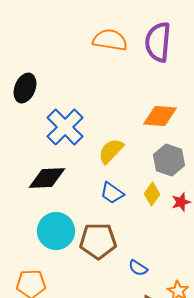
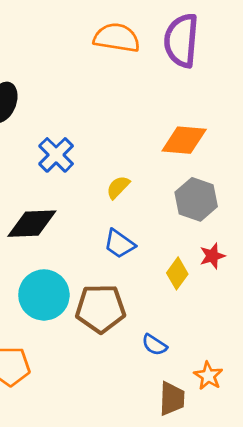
blue cross: (65, 127) -> (56, 155), size x0.7
yellow semicircle: (111, 151) -> (118, 187), size x0.7
yellow diamond: (152, 194) -> (177, 273), moved

